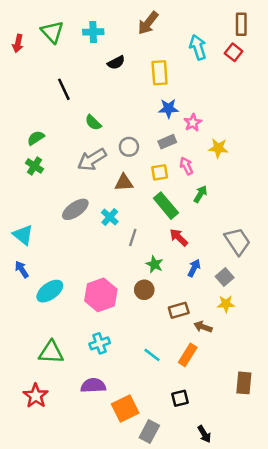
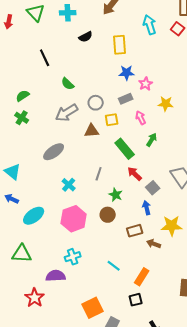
yellow square: (160, 172) -> (112, 120), moved
cyan cross: (110, 217) -> (69, 185), moved
blue arrow: (194, 268) -> (147, 208), moved, turned -40
blue arrow: (22, 269) -> (12, 199), turned -32
gray square: (225, 277) -> (153, 188), moved
yellow star: (226, 304) -> (172, 226), size x1.5
green triangle: (51, 352) -> (22, 254), moved
orange rectangle: (188, 355) -> (142, 277), moved
purple semicircle: (93, 386) -> (56, 276), moved
red star: (36, 396) -> (35, 298), moved

